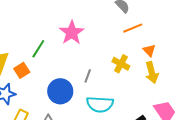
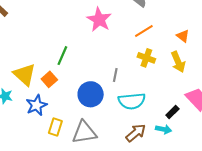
orange line: (133, 28) -> (144, 31), moved
pink star: (72, 33) -> (99, 20), moved
orange triangle: (149, 50) -> (183, 36), moved

